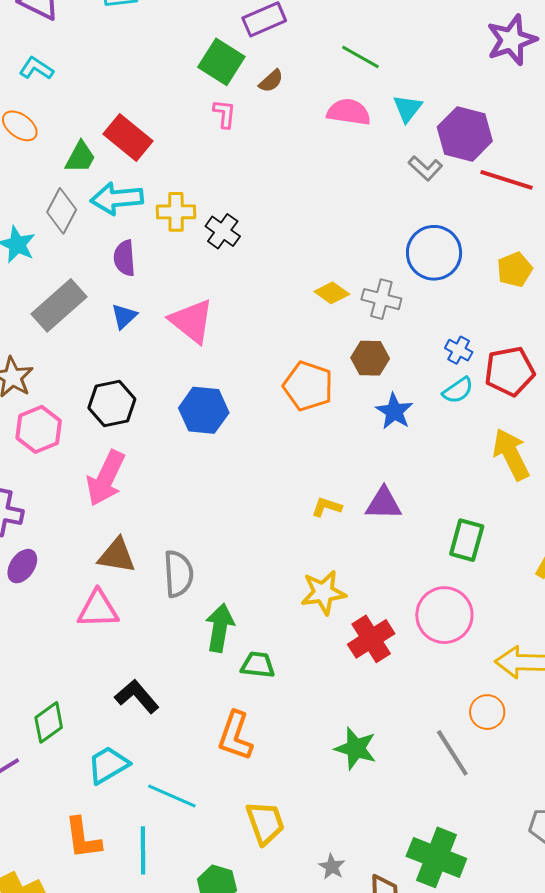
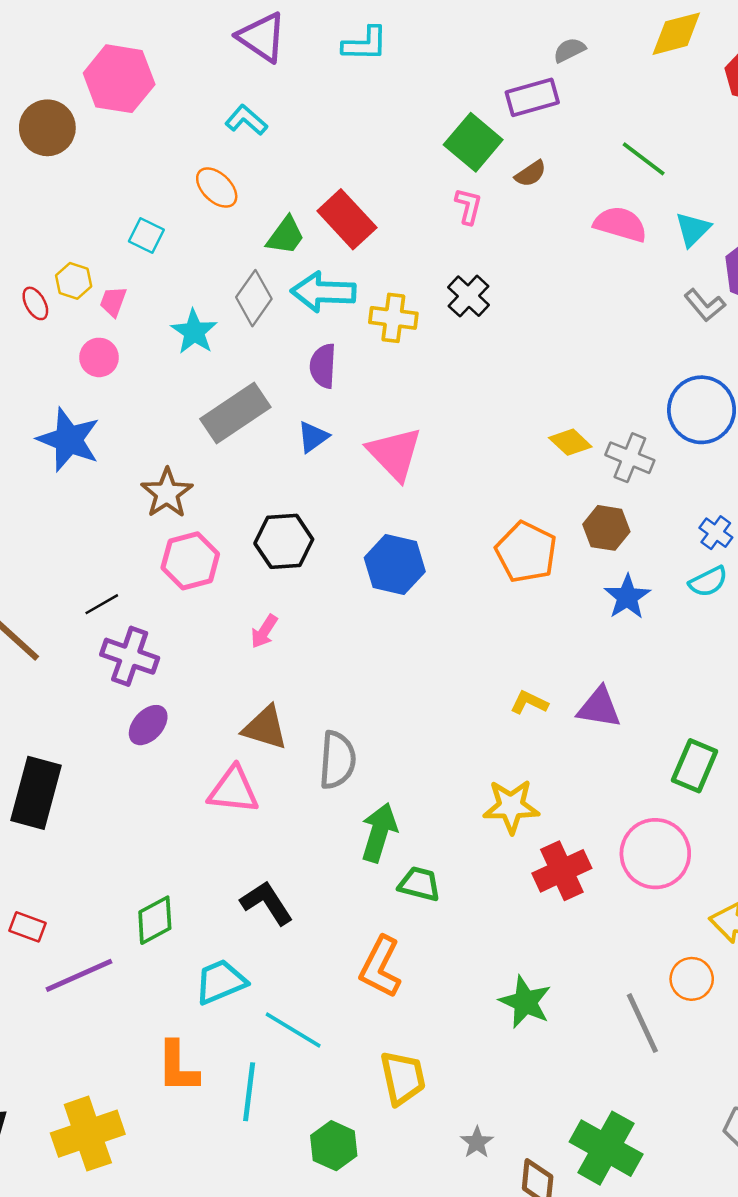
black cross: (223, 231) -> (469, 296), moved
pink arrow: (106, 478) -> (264, 631), size x0.5

